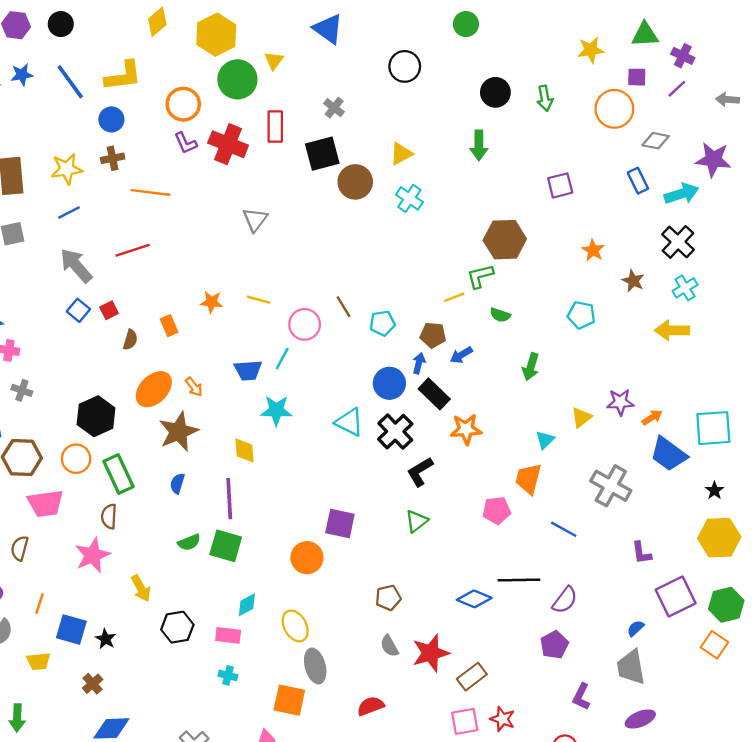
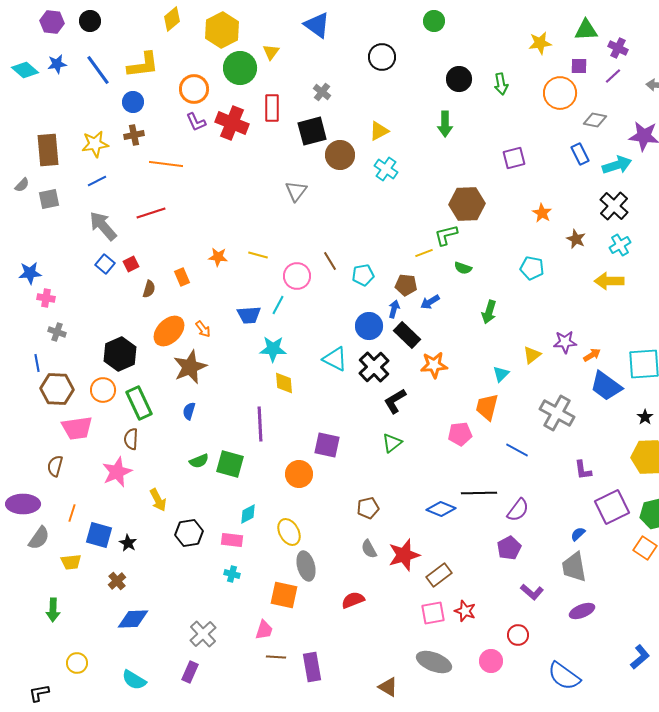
gray triangle: (255, 220) -> (296, 191), moved
yellow diamond: (245, 450) -> (284, 383), moved
purple line: (229, 499) -> (260, 424), moved
purple L-shape: (581, 697) -> (532, 592), turned -75

